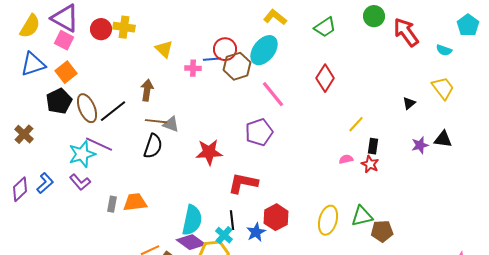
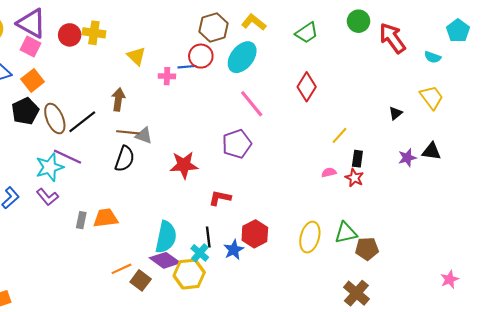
brown hexagon: (237, 66) -> (214, 28), moved
red L-shape: (243, 183) -> (220, 198), size x0.7

